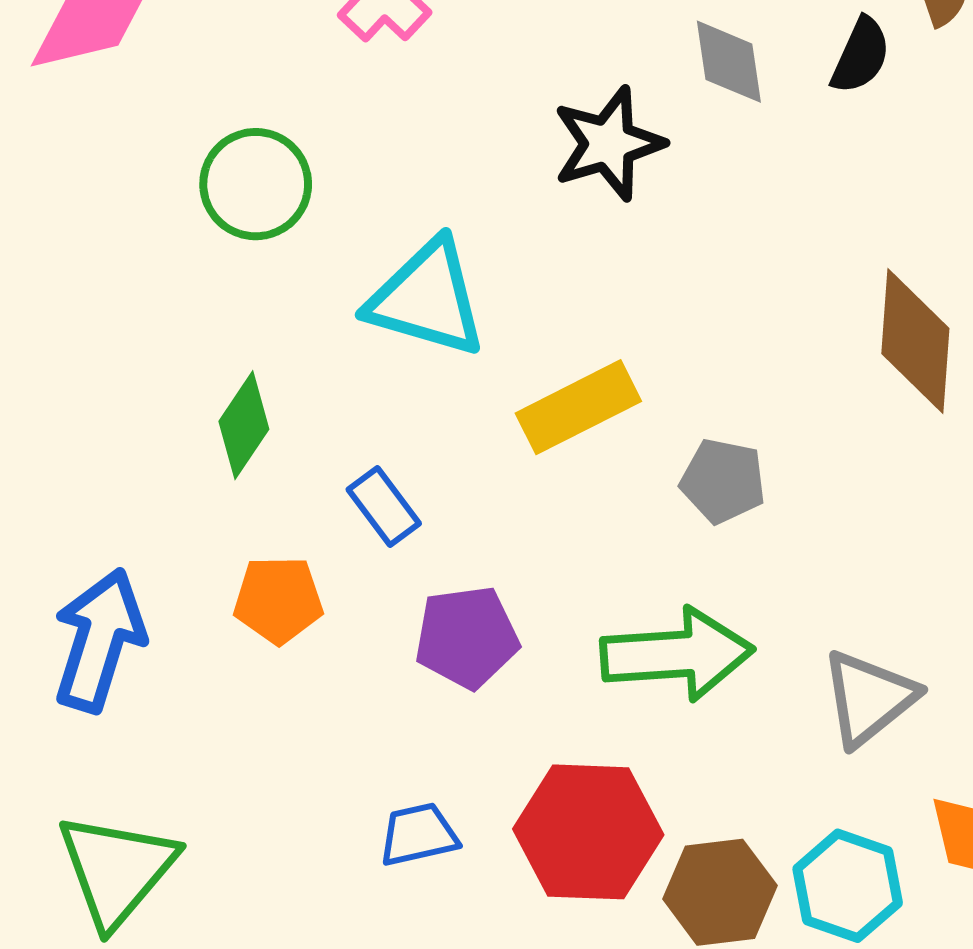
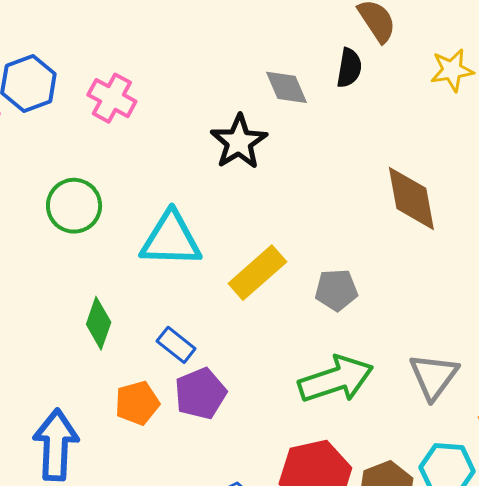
purple pentagon: (467, 637) -> (200, 394), moved

